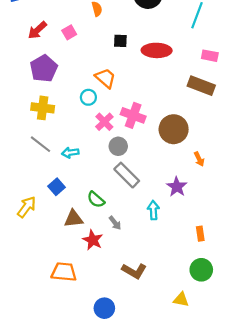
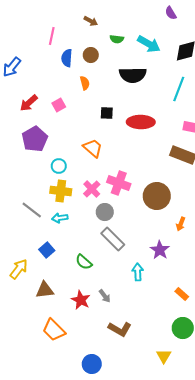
cyan circle: (88, 97) -> (59, 166), moved
yellow cross: (43, 108) -> (61, 191), moved
orange arrow: (199, 159) -> (181, 224), turned 48
brown triangle: (73, 219) -> (45, 290), moved
gray arrow: (115, 223) -> (105, 296), moved
orange rectangle: (200, 234) -> (182, 294), turned -40
orange trapezoid: (64, 272) -> (54, 330), turned -140
yellow triangle: (181, 300) -> (164, 356), turned 49

